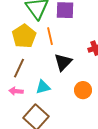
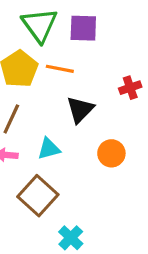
orange line: (50, 36) -> (60, 69), turned -66

